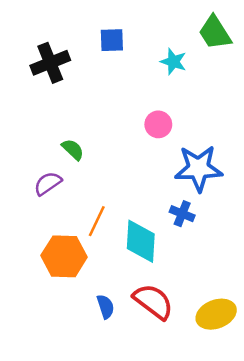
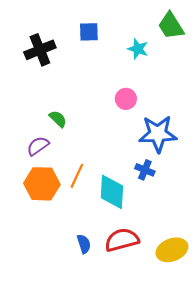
orange hexagon: (64, 256) -> (42, 184), moved
red semicircle: (153, 302) -> (122, 240), turned -52

